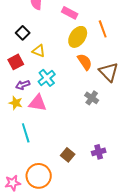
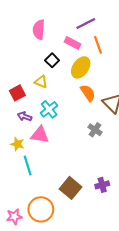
orange line: (103, 29) -> (98, 45), moved
black square: (23, 33) -> (52, 60), moved
purple arrow: (23, 85) -> (25, 116), turned 40
yellow star: (16, 103) -> (17, 144), moved
brown square: (68, 155) -> (70, 188), size x1.5

